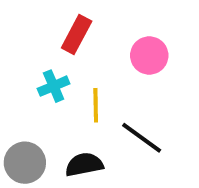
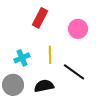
cyan cross: (54, 86) -> (22, 58), moved

